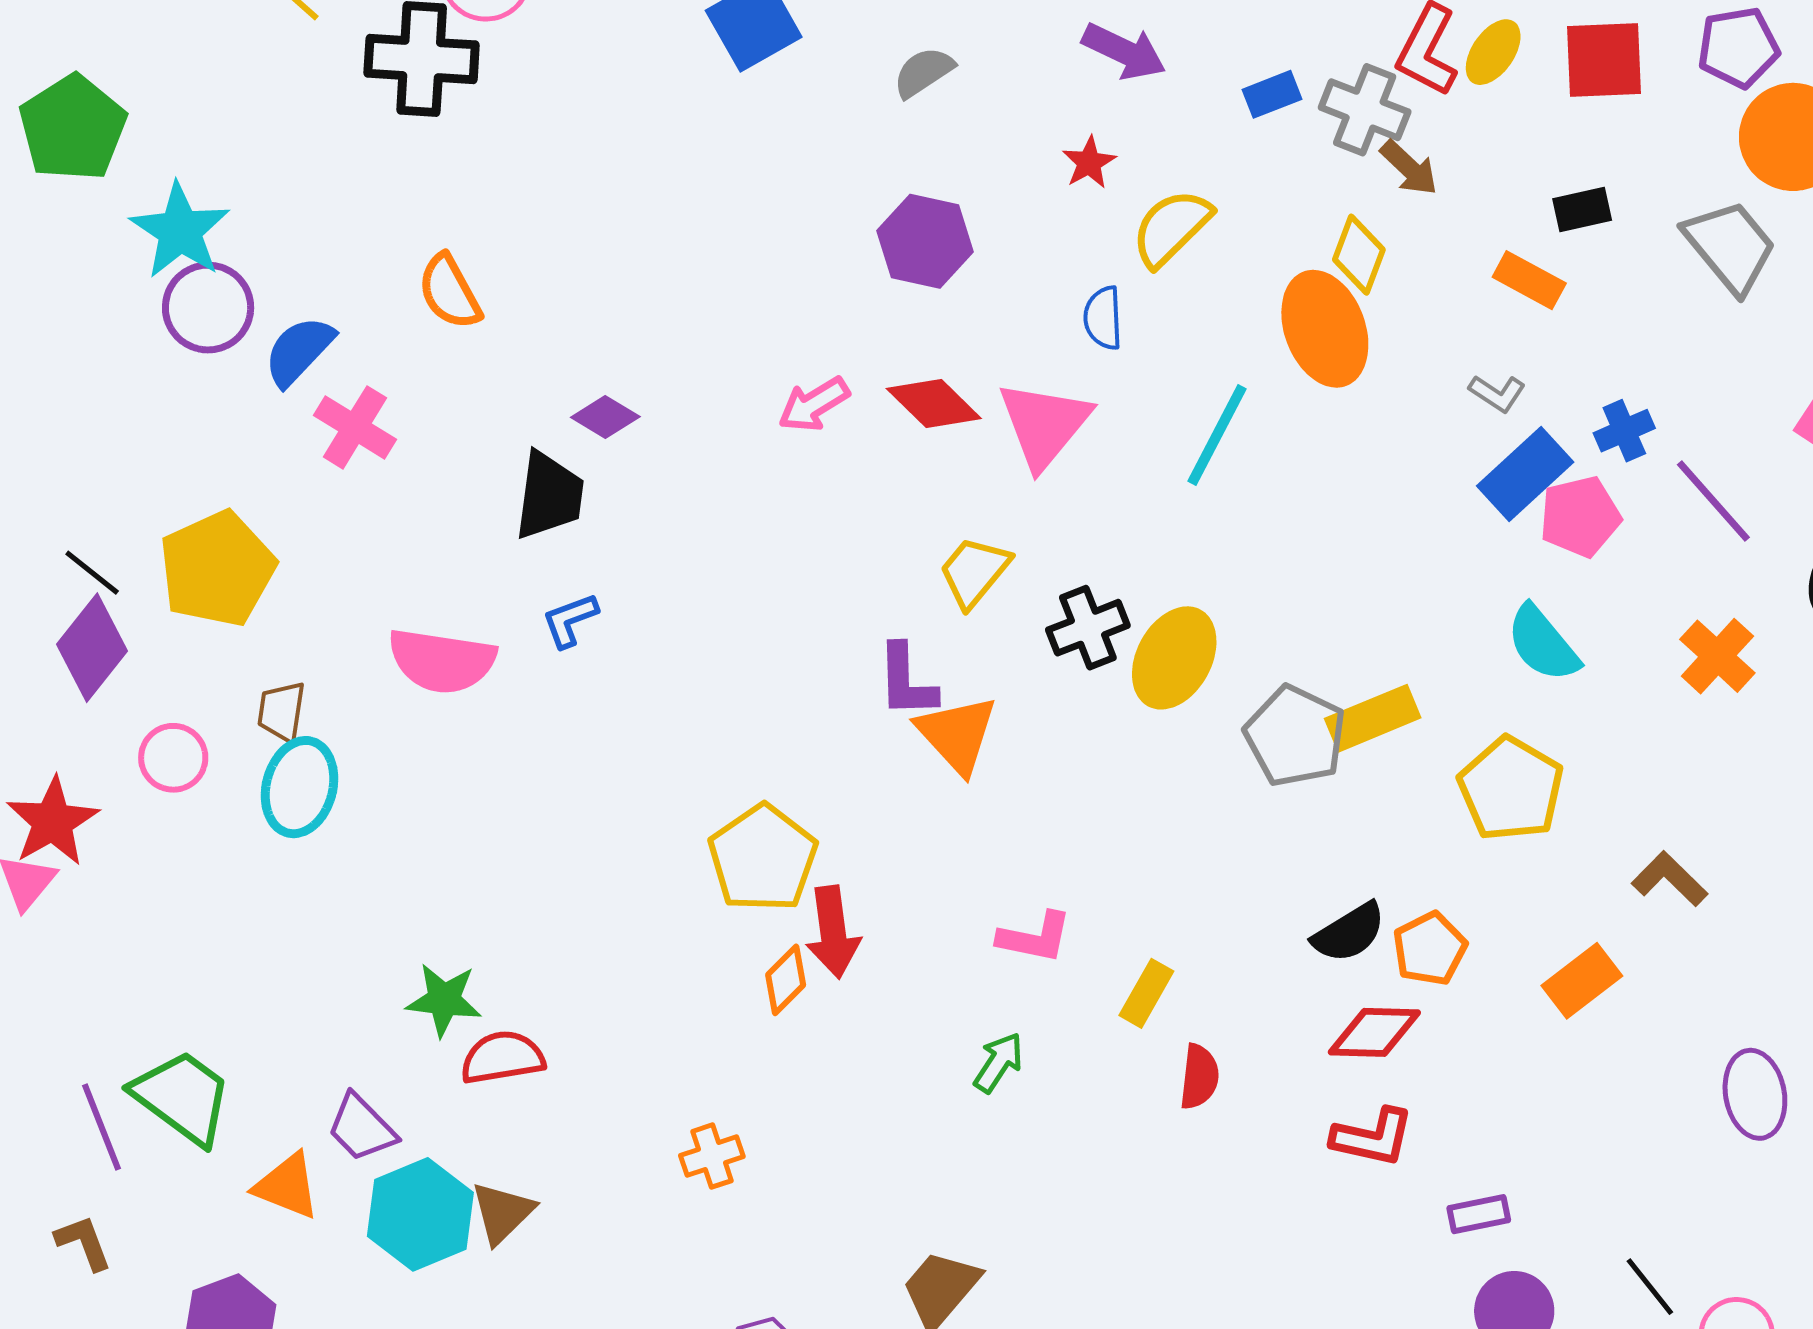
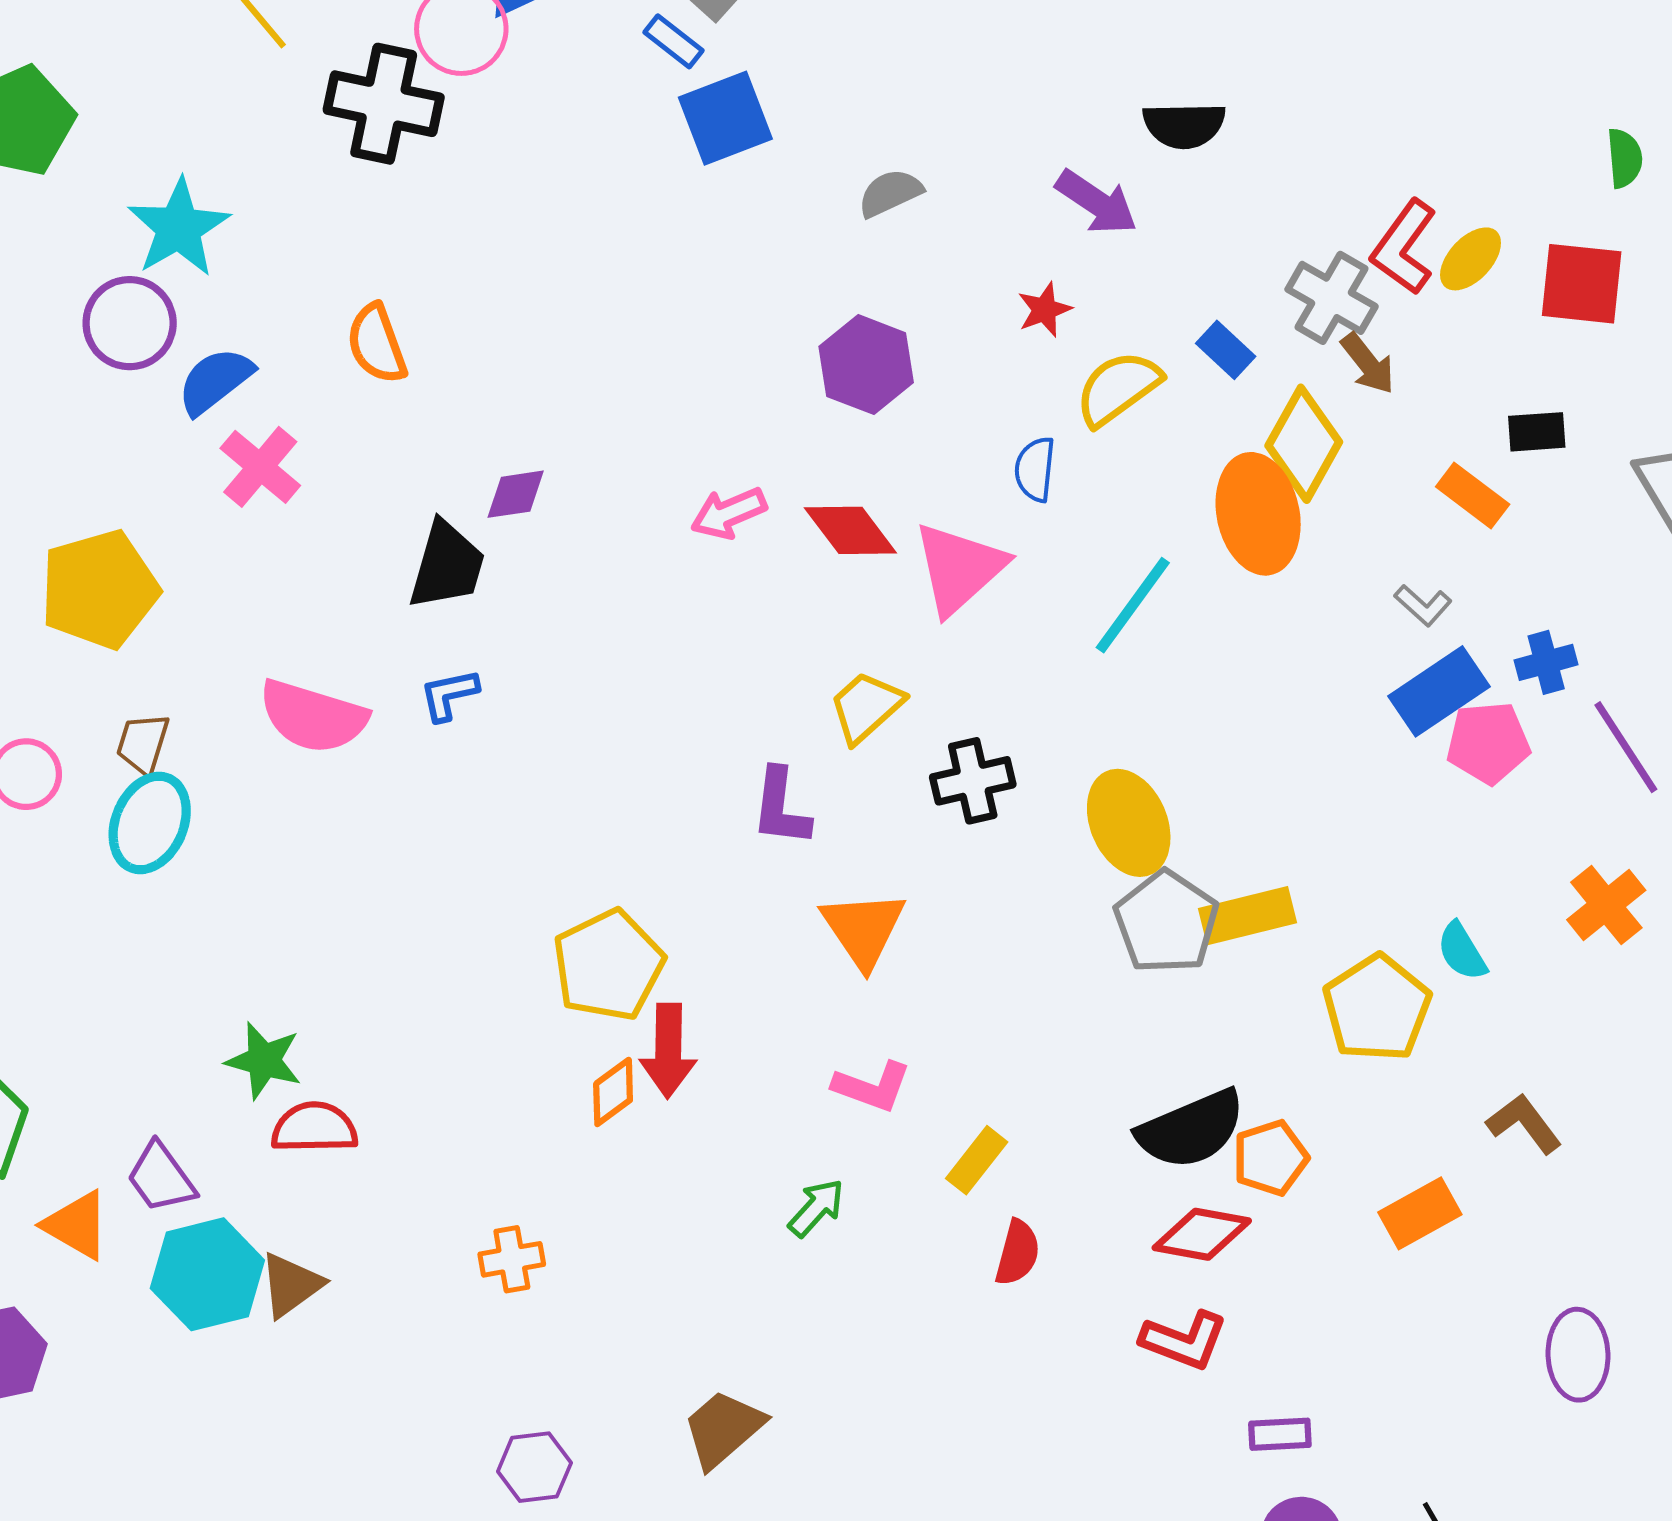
blue rectangle: (1272, 94) -> (1226, 350), moved, turned 56
cyan star: (180, 231) -> (179, 228), moved
yellow diamond: (1359, 255) -> (1304, 444), size x1.4
purple diamond: (605, 417) -> (516, 494), turned -48
cyan semicircle: (1543, 644) -> (1462, 951), moved, size x0.7
yellow ellipse: (1174, 658) -> (1129, 823), moved, turned -60
orange triangle: (957, 734) -> (863, 929), moved
black semicircle: (1349, 933) -> (1191, 1129), size x1.4

